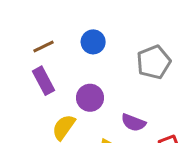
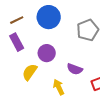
blue circle: (93, 42) -> (49, 17), size x1.5

